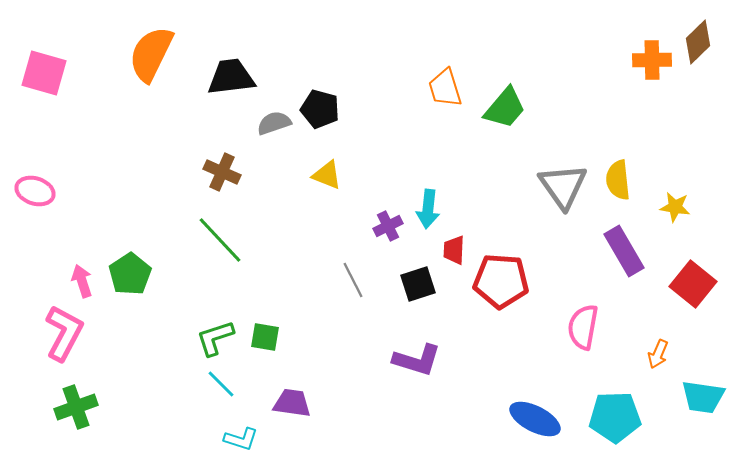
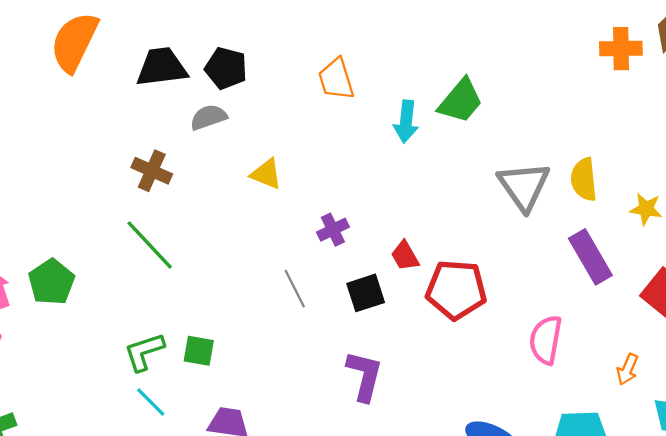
orange trapezoid: (445, 88) -> (336, 79), moved
black pentagon: (320, 109) -> (226, 68), moved
cyan arrow: (428, 209) -> (406, 122), moved
red trapezoid: (454, 250) -> (405, 256), turned -32
purple L-shape: (417, 360) -> (365, 376), turned -93

